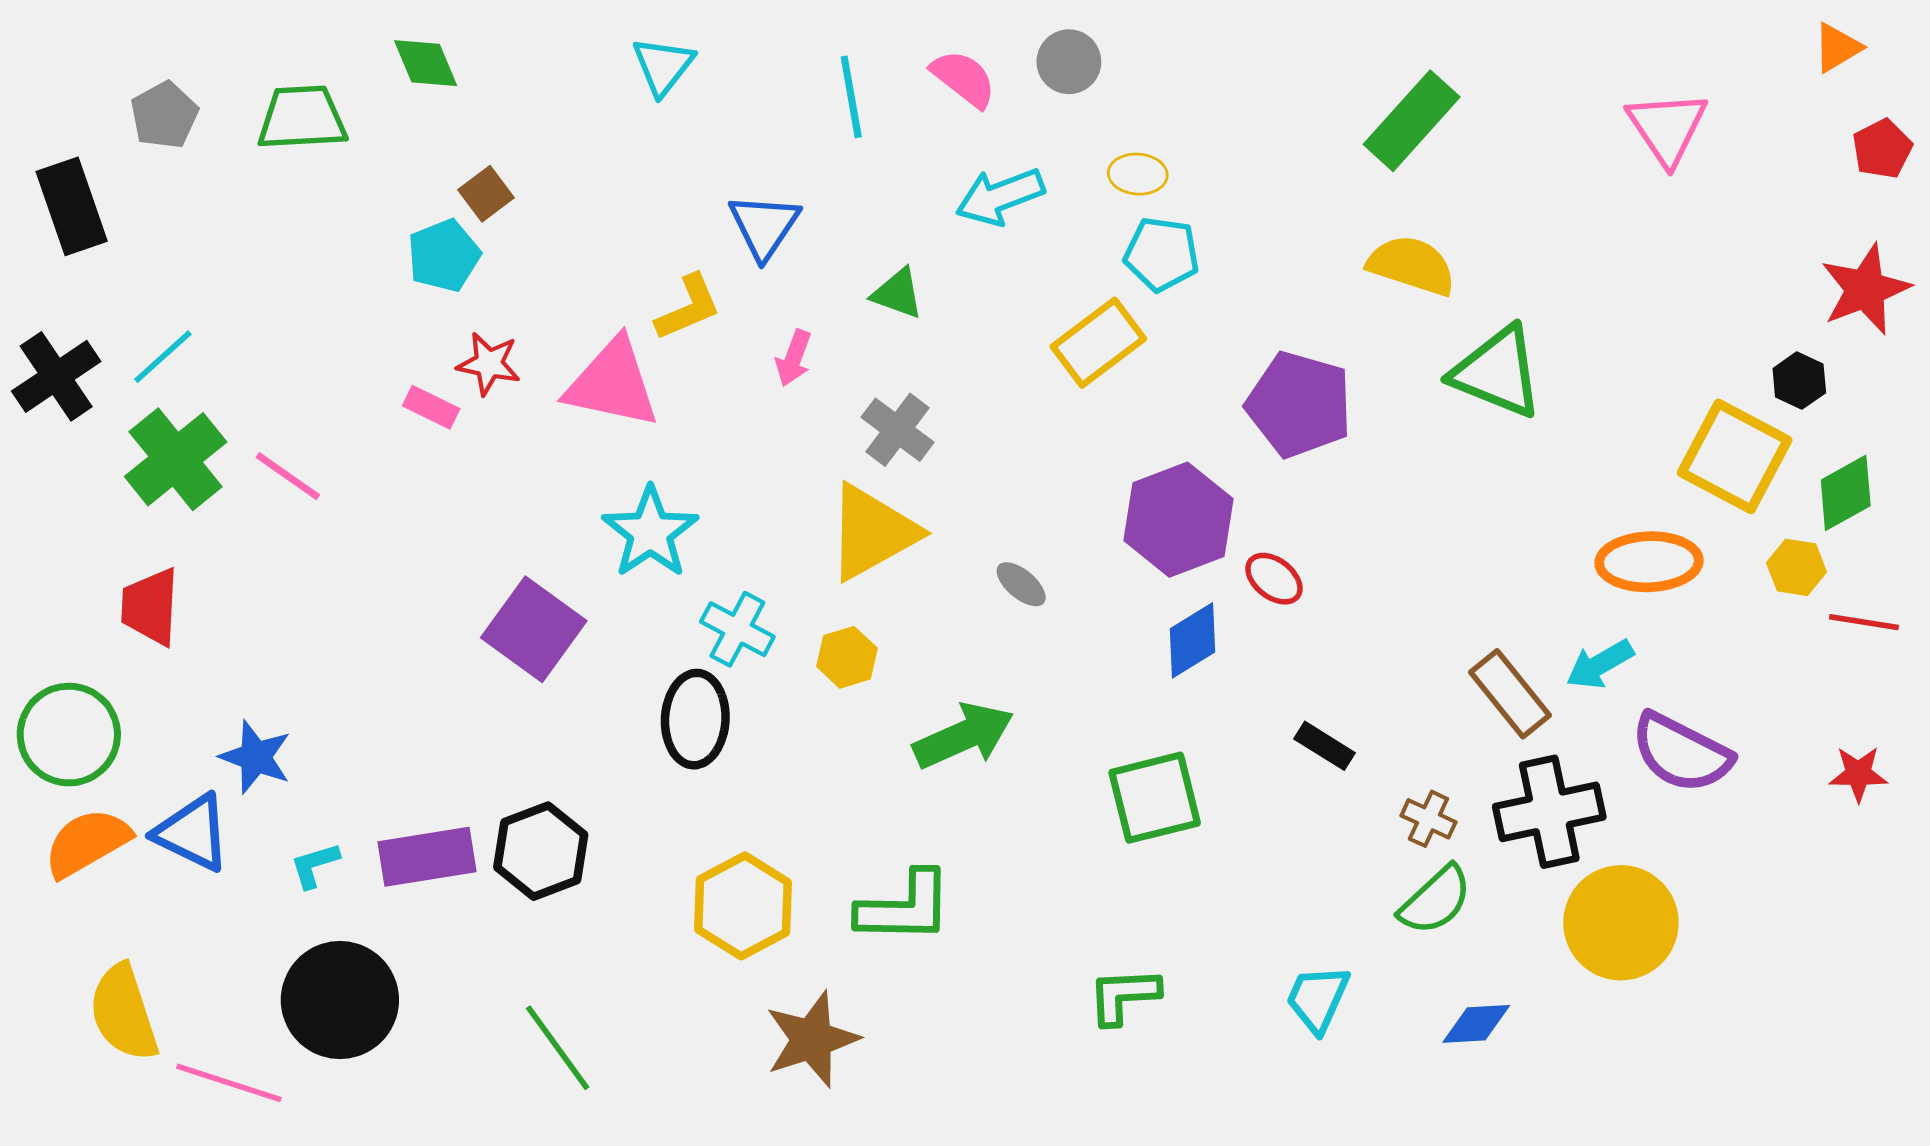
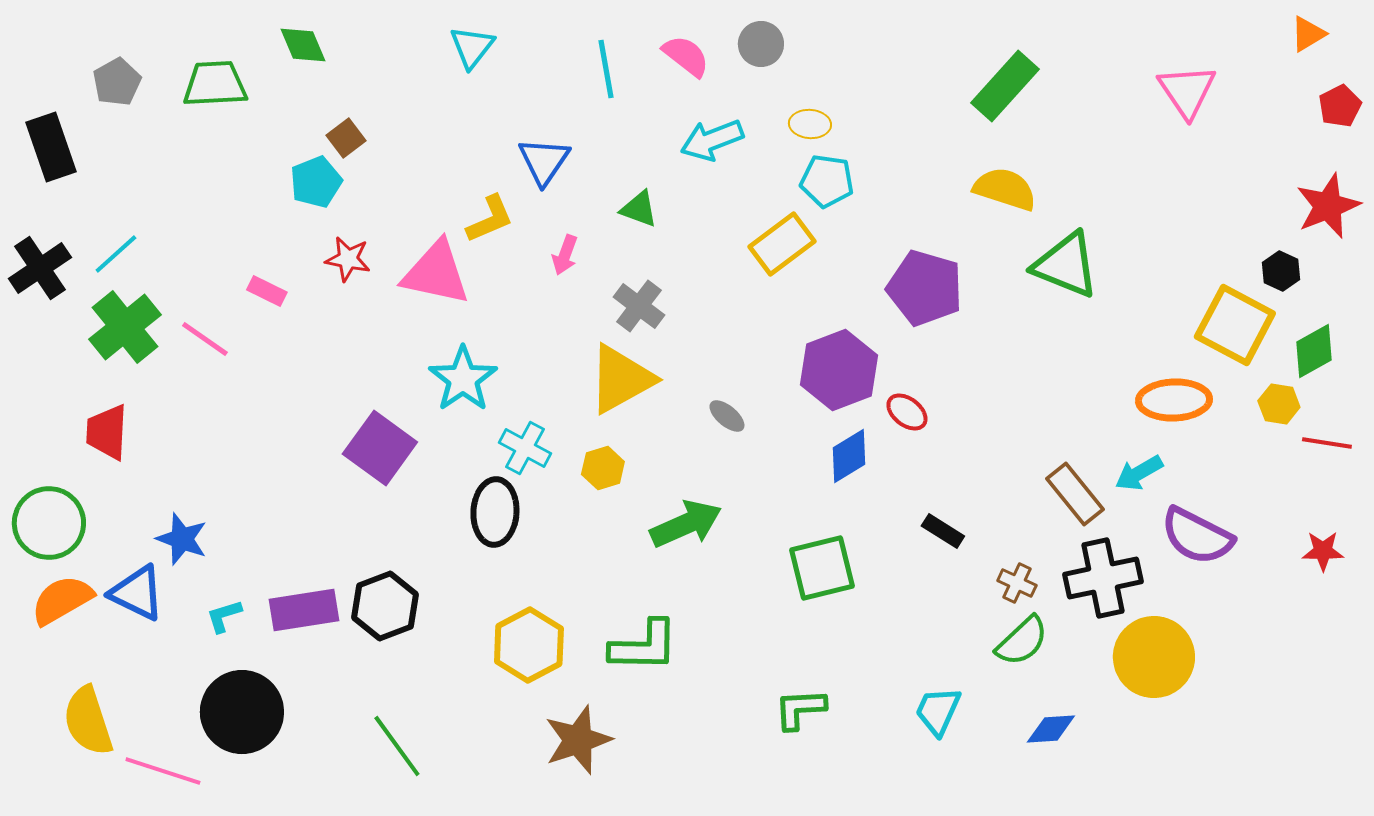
pink rectangle: (431, 407) -> (267, 291), moved

